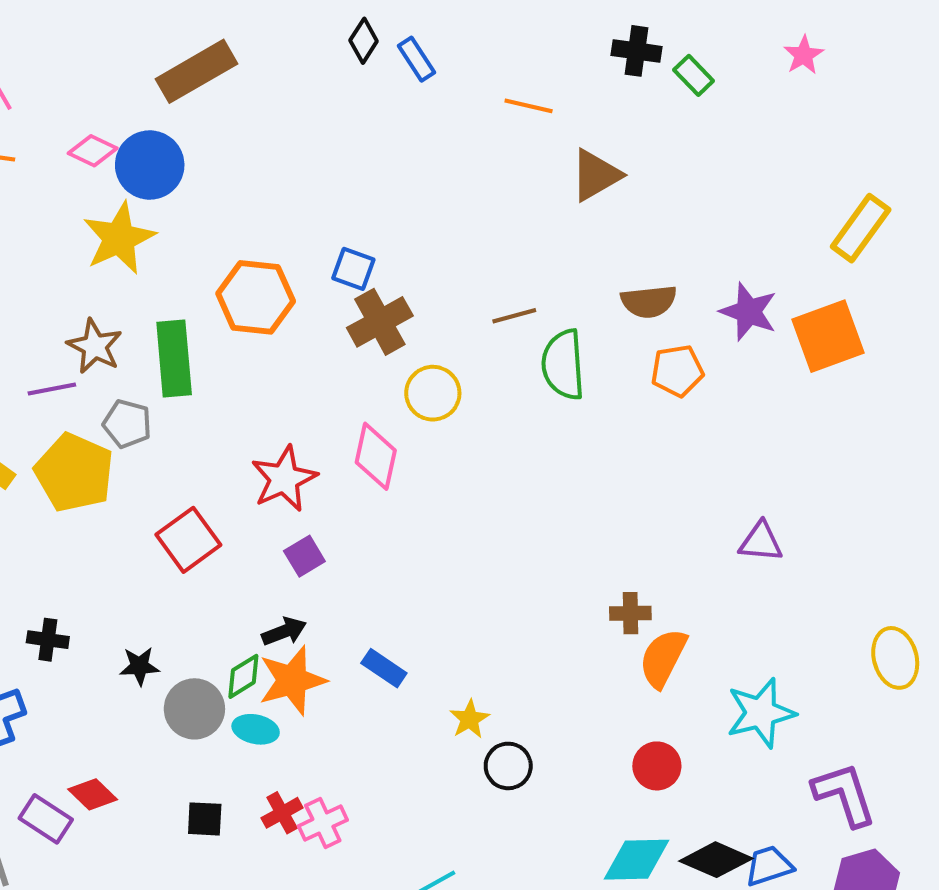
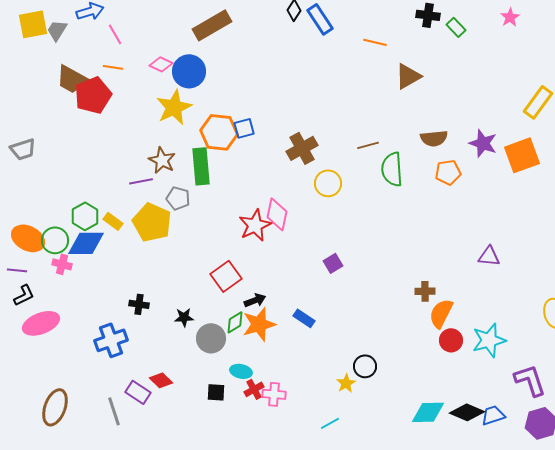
blue rectangle: (417, 59) -> (320, 19), size x1.4
blue square: (353, 269) -> (244, 128), moved, turned -35
orange hexagon: (256, 297) -> (219, 132), moved
pink diamond: (376, 456) -> (277, 214), moved
red square: (188, 540) -> (226, 276), moved
purple square: (304, 556) -> (333, 263), moved
yellow star: (469, 719) -> (346, 383), moved
cyan ellipse: (256, 729) -> (241, 371), moved
red circle: (657, 766) -> (451, 340), moved
pink cross: (323, 823) -> (274, 394), turned 30

